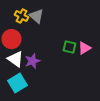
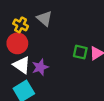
yellow cross: (22, 16) -> (21, 25), moved

